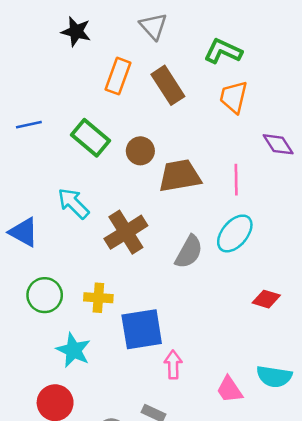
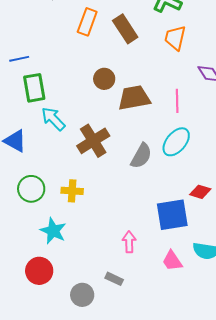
green rectangle: (91, 138) -> (34, 88), moved, turned 40
blue square: (142, 329) -> (172, 215), moved

